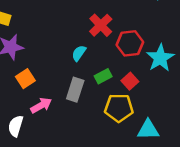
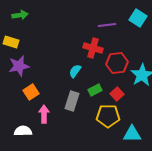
red cross: (101, 25) -> (93, 48), turned -30
pink arrow: (41, 105) -> (44, 114), turned -60
white semicircle: (16, 126) -> (23, 131), turned 72

